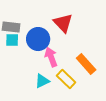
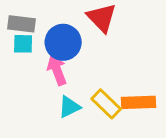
pink arrow: (51, 57) -> (57, 70), moved
orange rectangle: (86, 64) -> (138, 102), moved, turned -50

